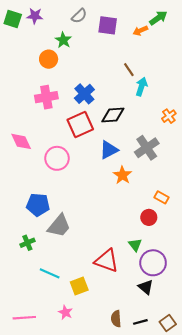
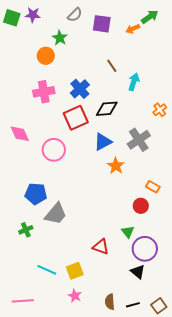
brown line: (129, 70) -> (112, 66), moved
red triangle: (107, 261) -> (101, 247), size x0.7
cyan line: (50, 273) -> (47, 270), moved
pink star: (65, 312) -> (75, 296), moved

